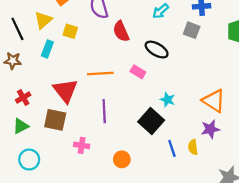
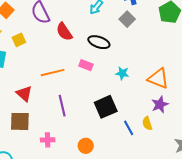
gray square: (192, 30) -> (127, 19), turned 35
yellow square: (70, 31) -> (19, 40), turned -32
red triangle: (65, 91) -> (24, 94), size x0.7
cyan star: (168, 100) -> (122, 73), moved
black square: (151, 121) -> (106, 107), turned 35

